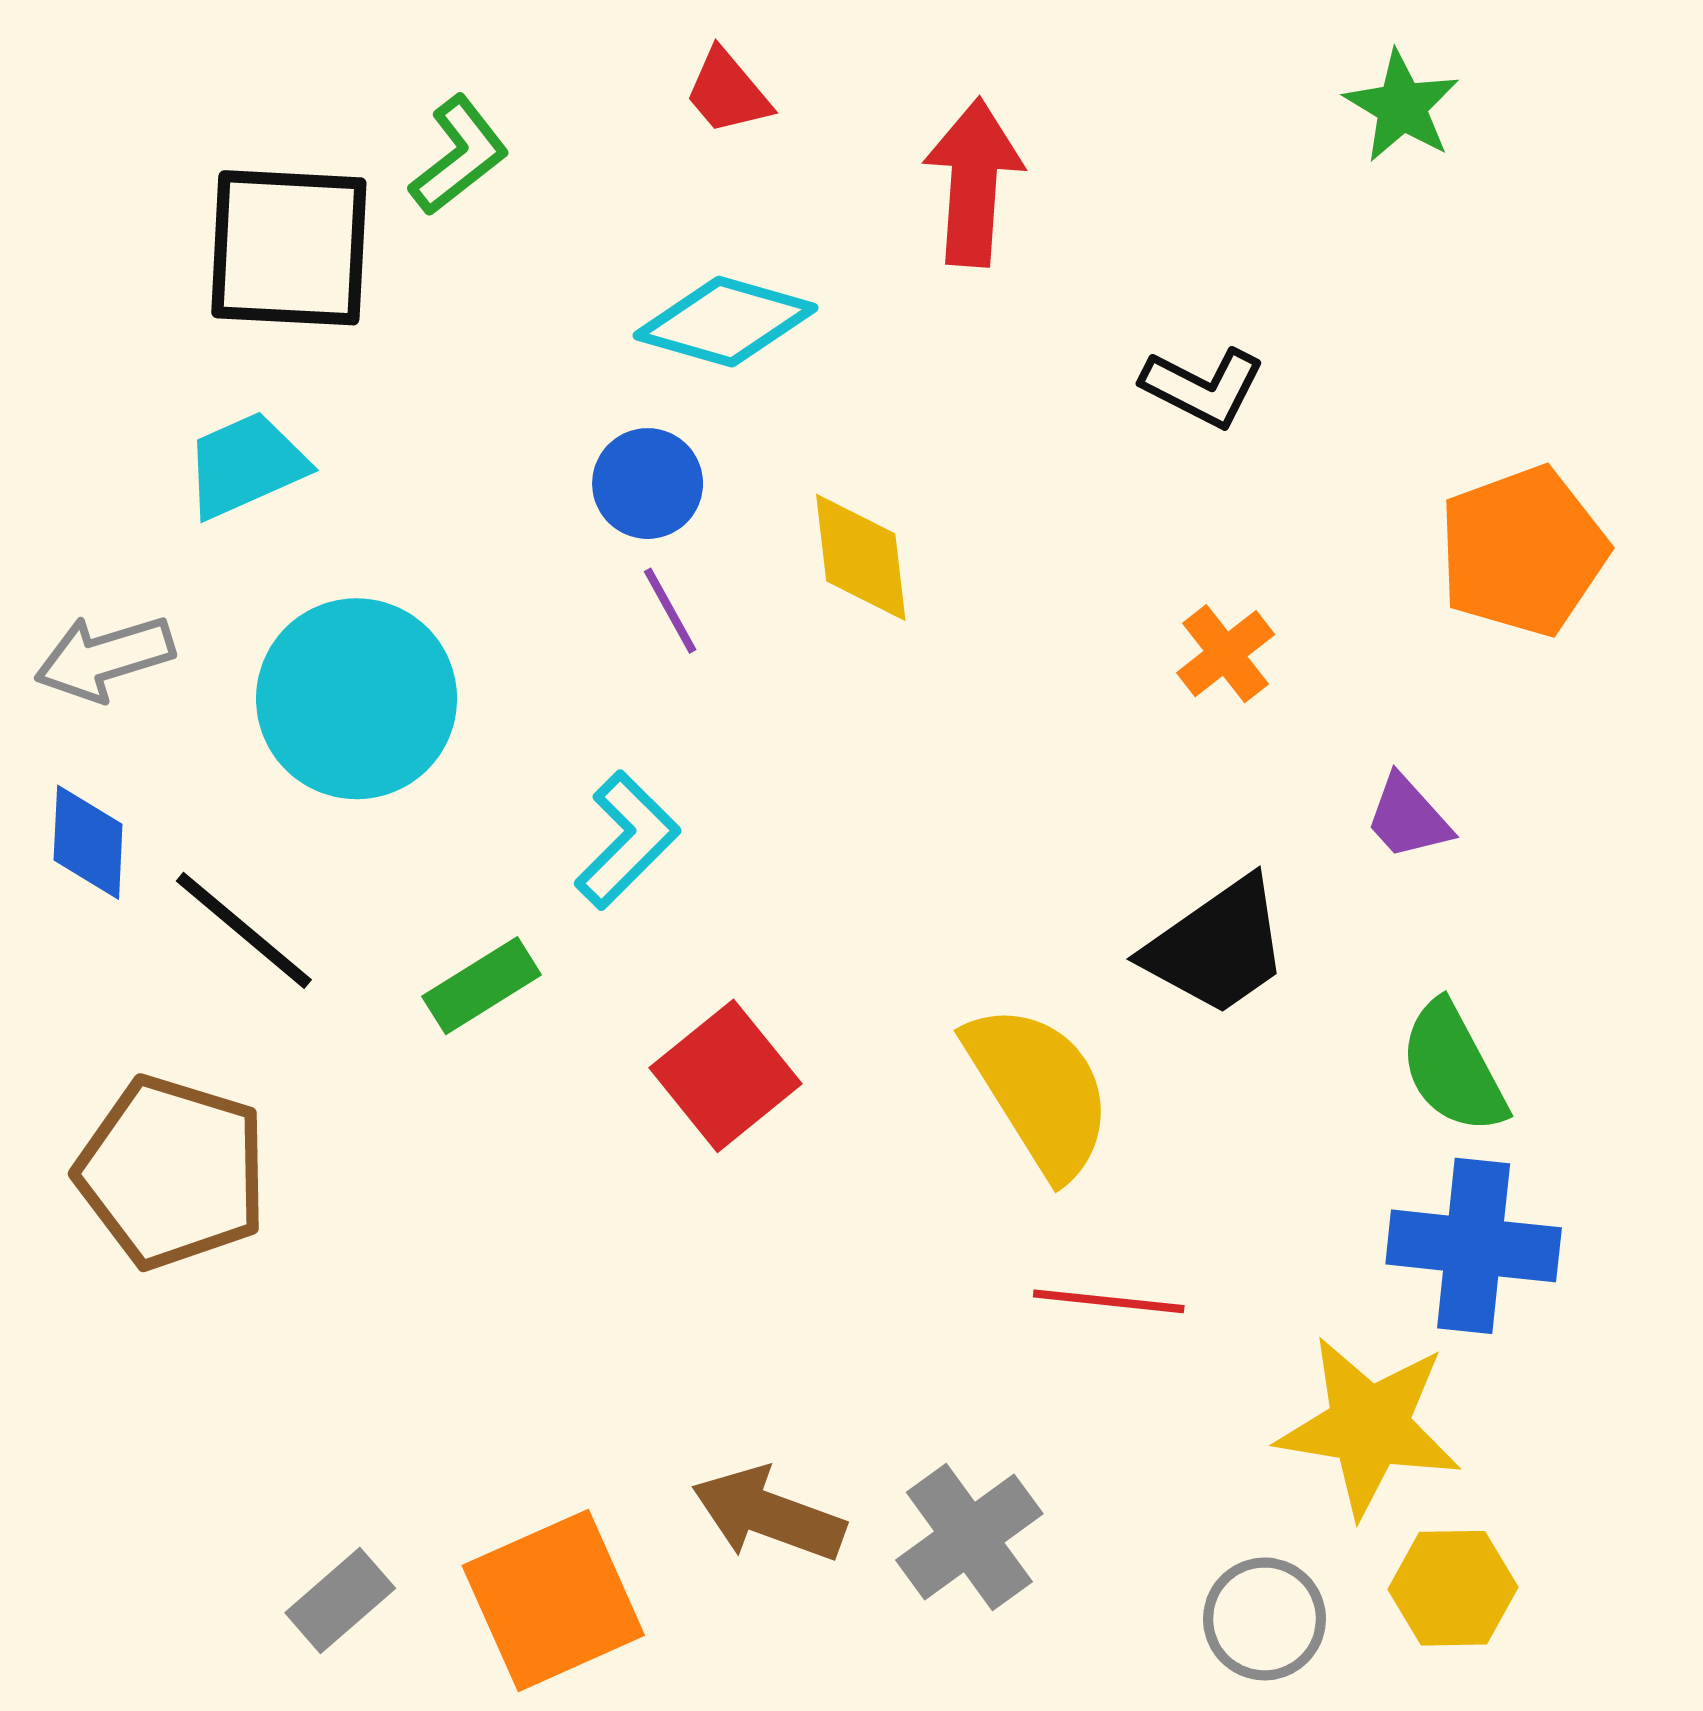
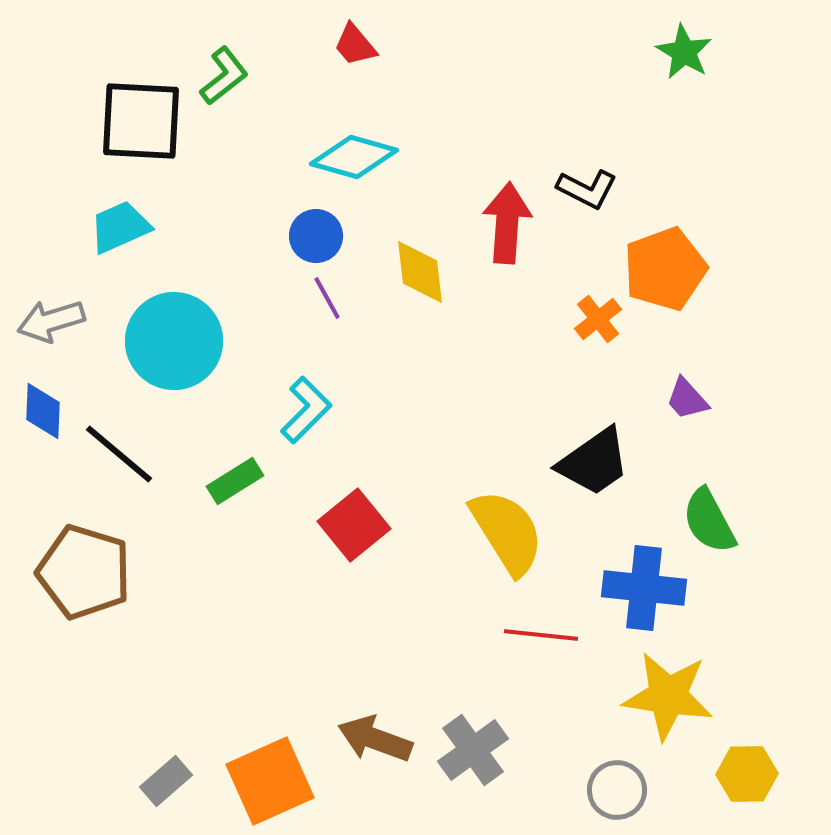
red arrow: (973, 182) -> (507, 223), moved
orange pentagon: (1523, 551) -> (665, 269), moved
blue cross: (1474, 1246) -> (644, 588), moved
yellow hexagon: (1453, 1588) -> (747, 774), moved

